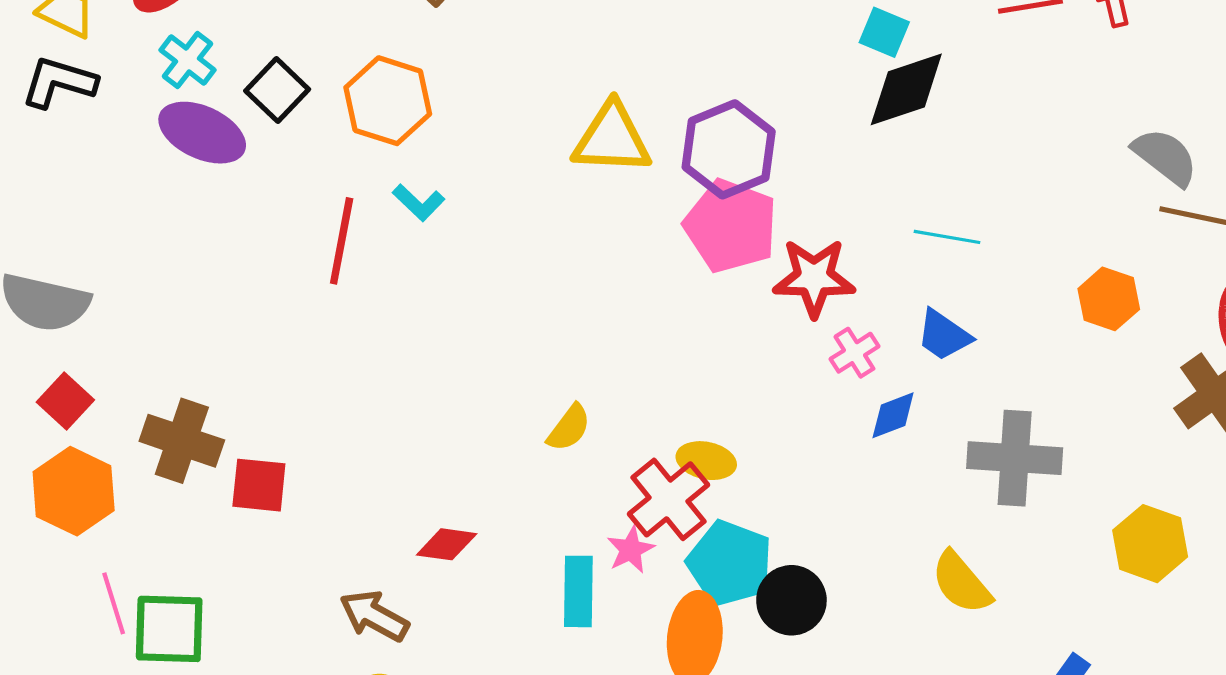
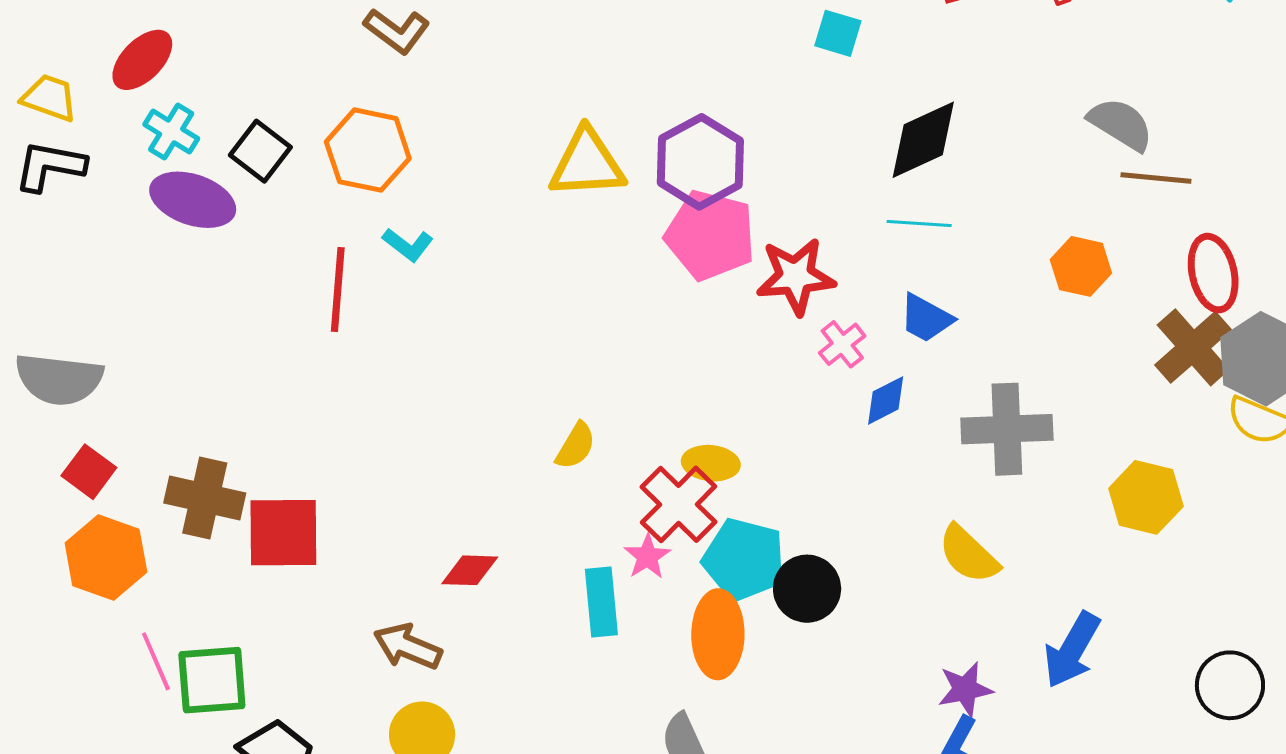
black diamond: (906, 89) -> (923, 140), moved
red square: (259, 485) -> (283, 533), size x1.4

